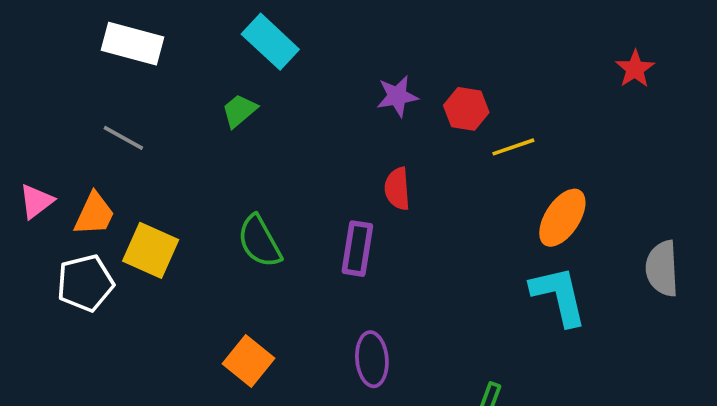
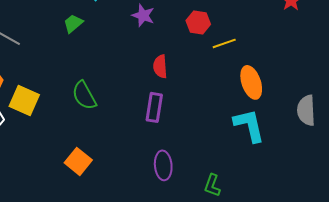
purple star: (397, 96) -> (143, 15), moved, turned 30
orange ellipse: (562, 218) -> (251, 82), turned -52
purple rectangle: (357, 249) -> (154, 107), moved
purple ellipse: (372, 359) -> (163, 165), moved

